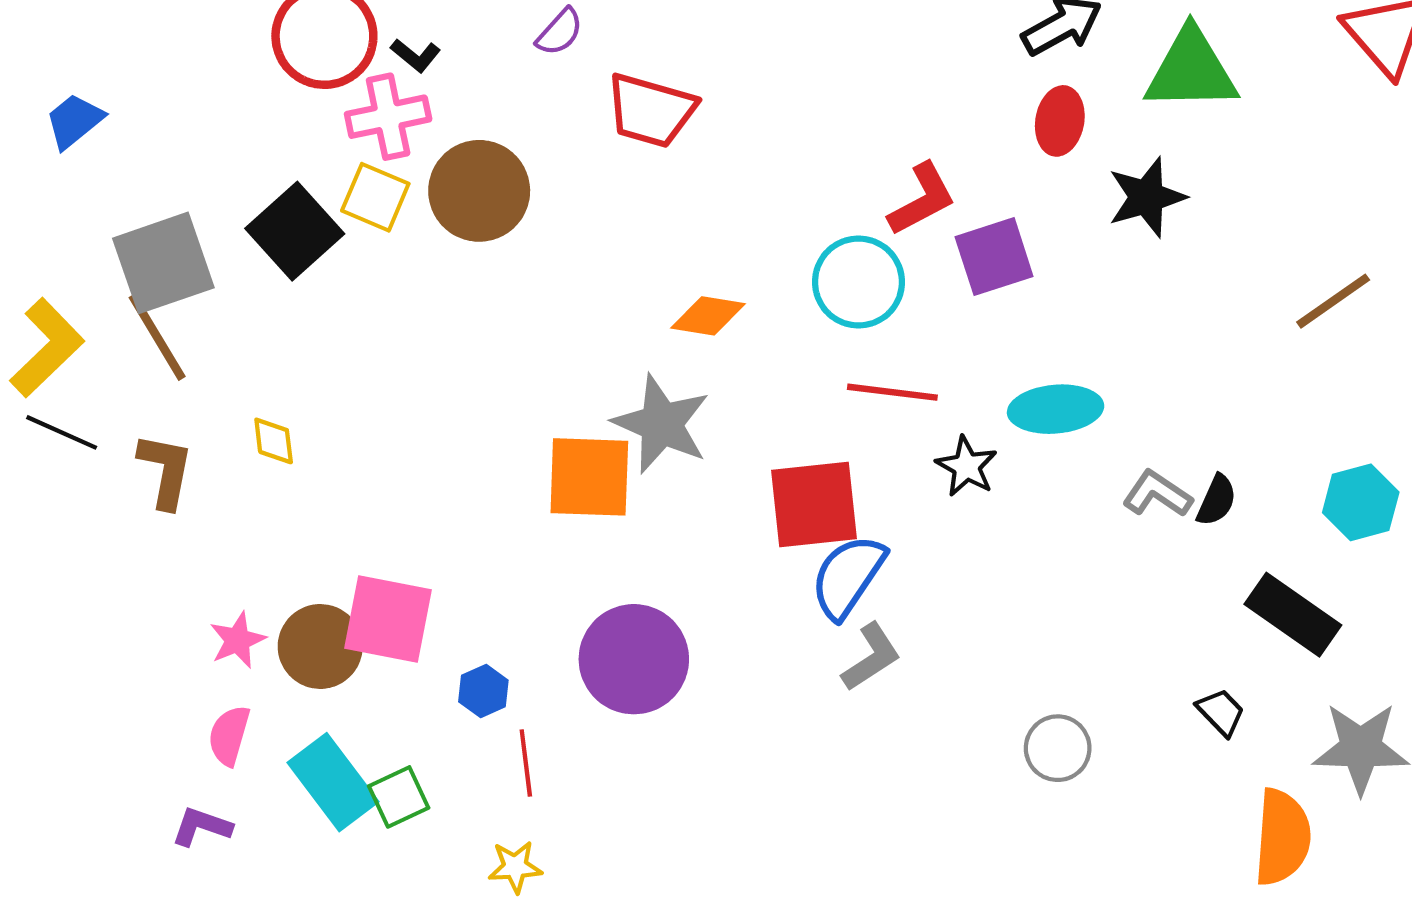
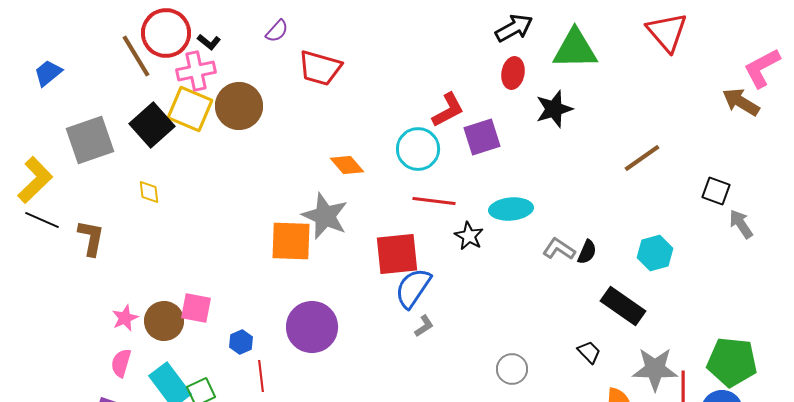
yellow square: (375, 197) -> (190, 109), size x1.4
orange diamond: (708, 316) -> (347, 165), turned 40
brown line: (157, 337) -> (136, 56), moved
yellow diamond: (274, 441) -> (149, 192), moved
pink square: (388, 619) -> (196, 308), size x0.7
gray L-shape: (871, 657) -> (424, 326), size x0.7

